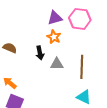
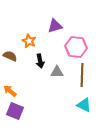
pink hexagon: (80, 19) -> (76, 47), moved
orange star: (54, 37) -> (29, 41), moved

